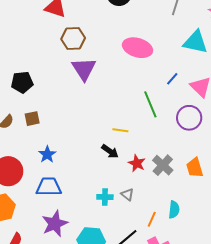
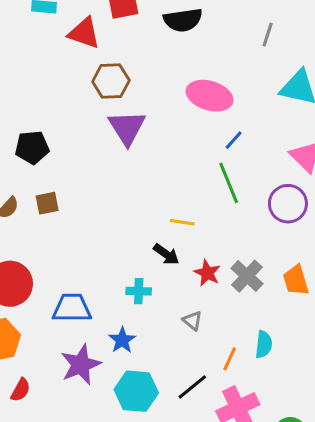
blue line: (172, 79) -> (234, 140), moved
blue star: (47, 154) -> (122, 340), moved
cyan cross: (105, 197) -> (139, 291), moved

